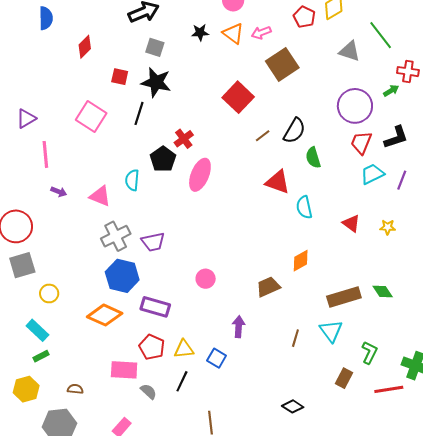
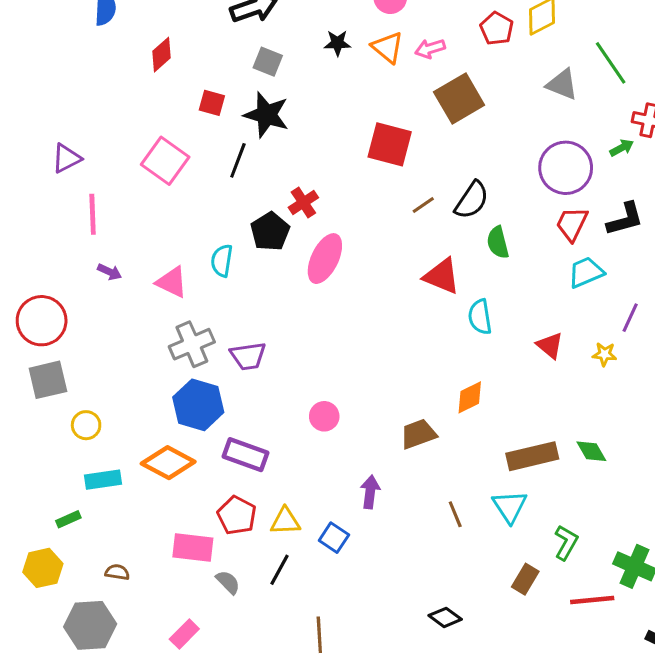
red square: (238, 97) -> (390, 144), turned -32
purple line: (402, 180) -> (630, 318), moved
cyan rectangle: (37, 330) -> (103, 480), moved, turned -55
brown line: (295, 338) -> (455, 514), turned -42

